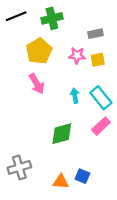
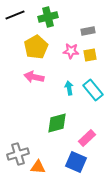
pink arrow: (37, 84) -> (34, 77), turned 132
pink rectangle: (101, 126) -> (87, 138), moved
blue square: (82, 176) -> (76, 162), size x1.5
orange triangle: (61, 182) -> (38, 167), moved

